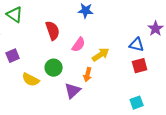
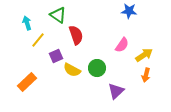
red semicircle: (53, 31) -> (76, 35), moved
orange arrow: (88, 75) -> (146, 75), moved
yellow semicircle: (31, 80) -> (72, 70), moved

